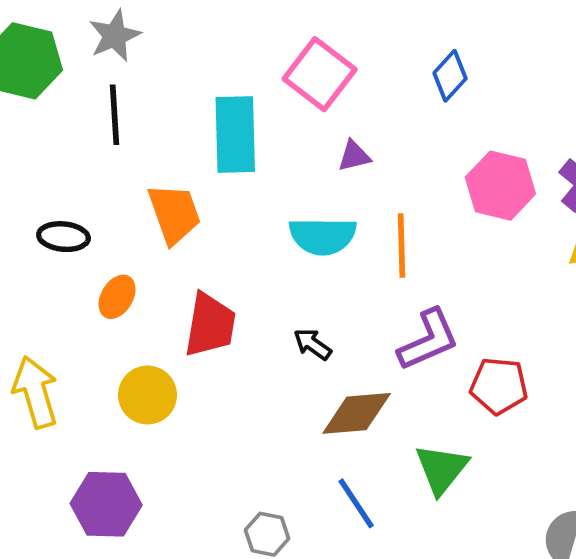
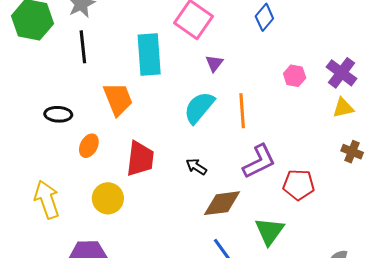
purple triangle: (354, 156) -> (214, 63), turned -36
pink hexagon: (500, 186) -> (295, 76), size x0.6
cyan semicircle: (323, 236) -> (199, 108), turned 132

